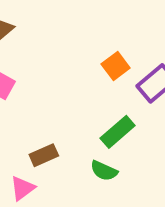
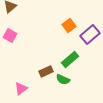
brown rectangle: (44, 155) -> (46, 71), moved

